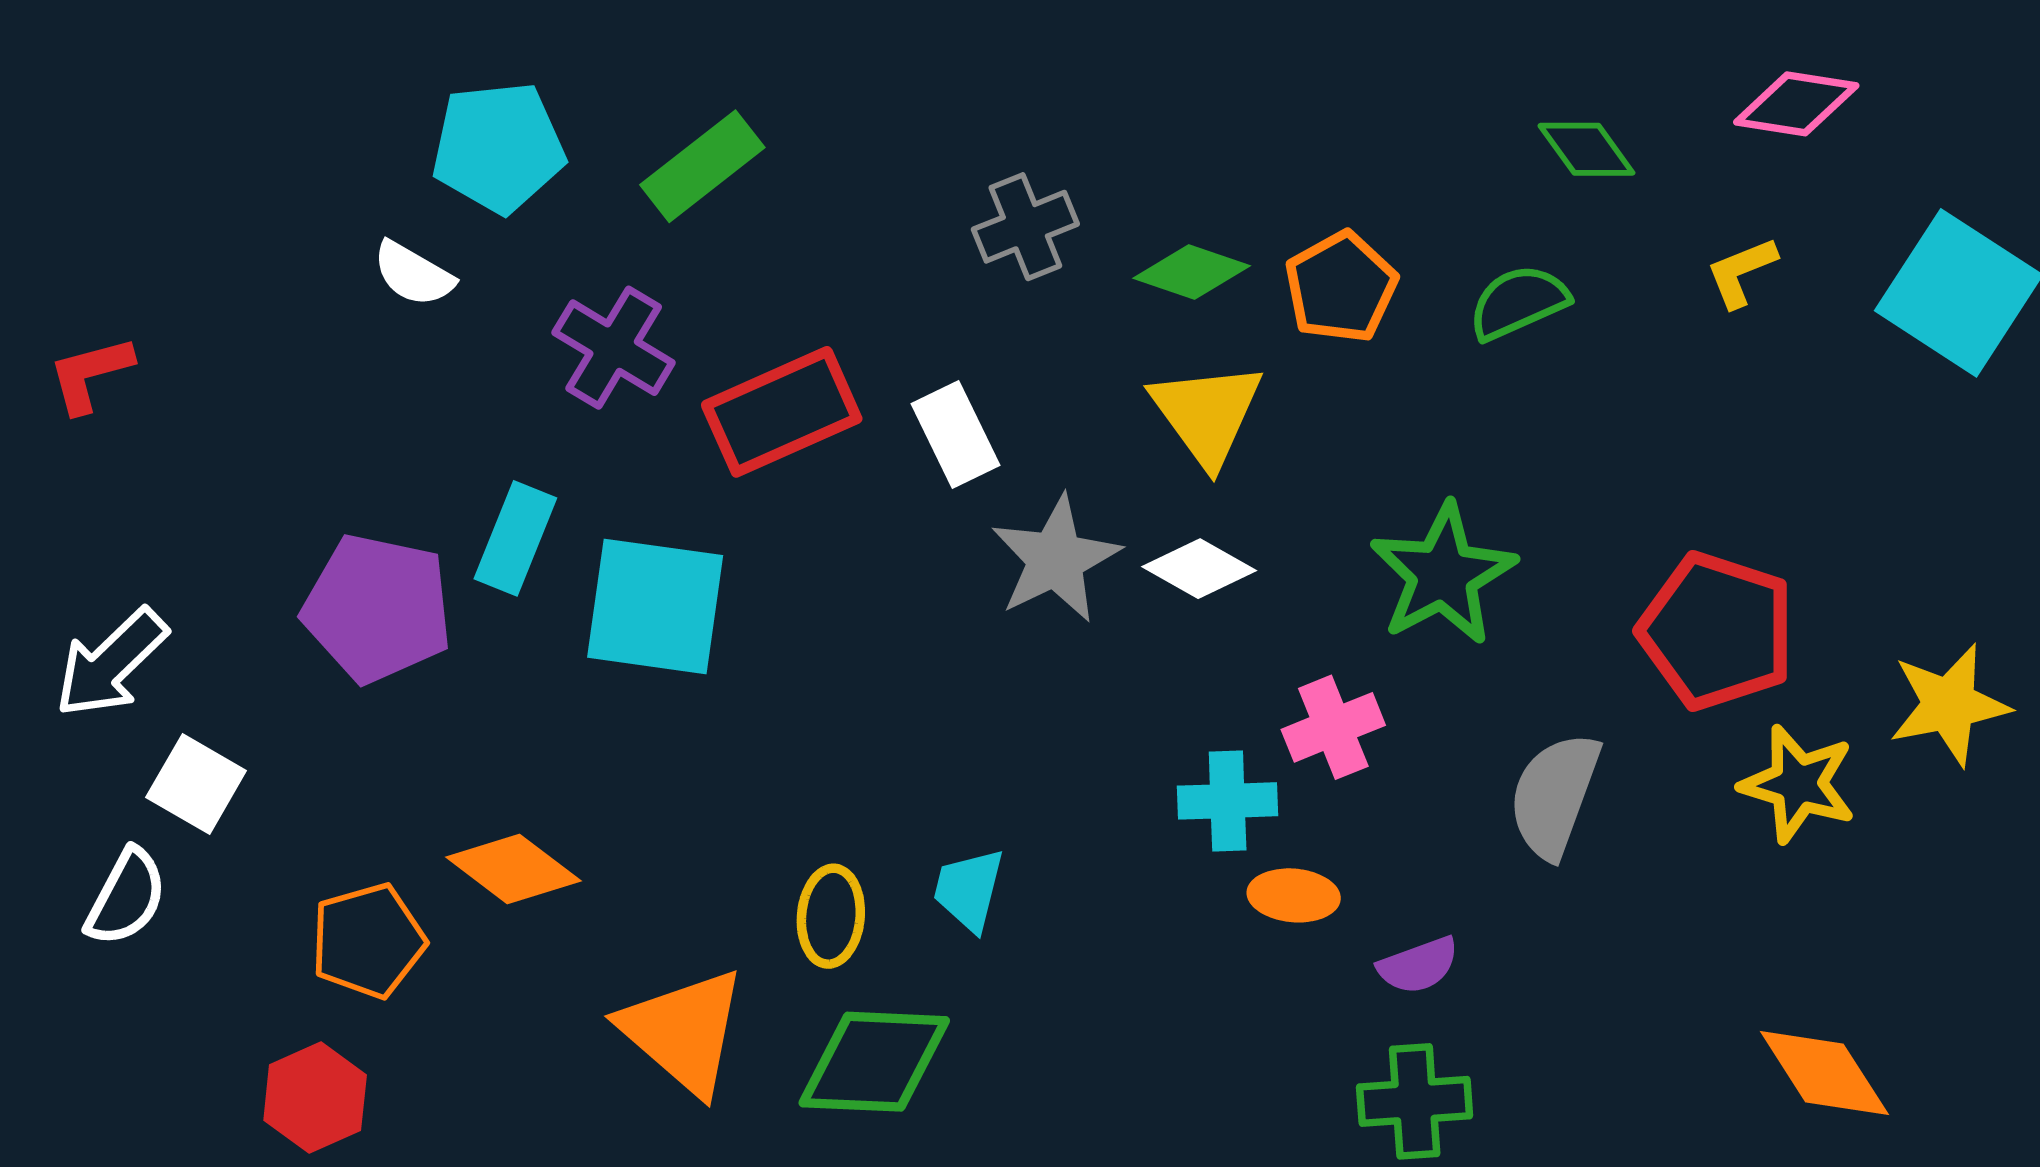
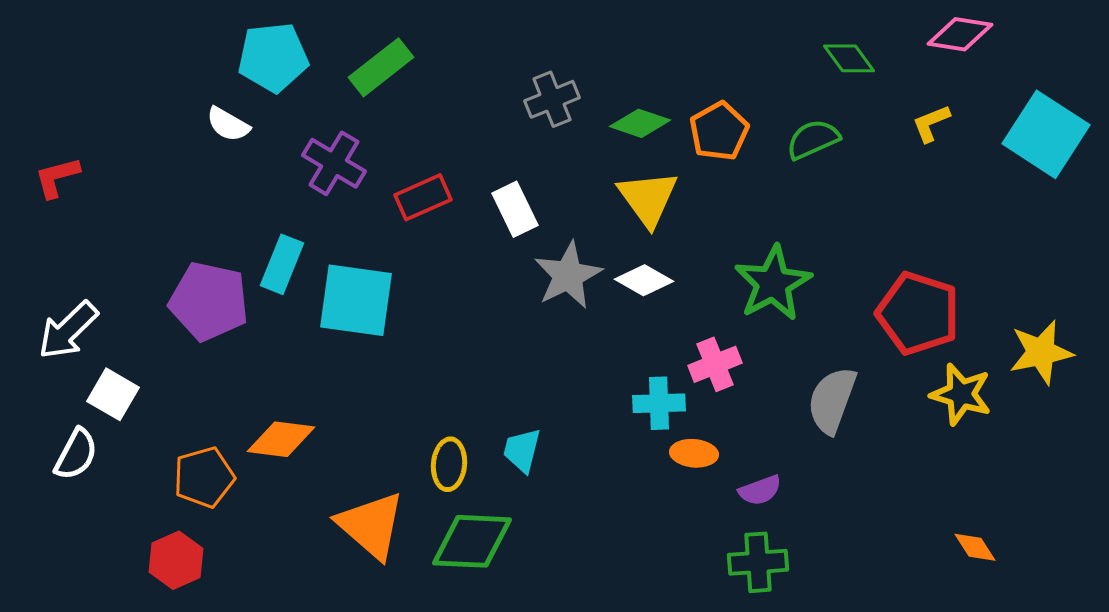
red rectangle: (782, 412) -> (423, 197), size x0.7
orange diamond: (513, 869) -> (281, 439), turned -30
orange diamond: (1824, 1073) -> (975, 547), size x0.6

